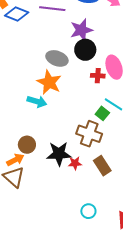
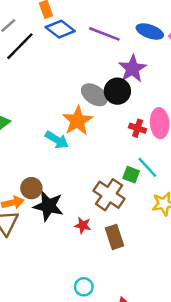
purple star: (81, 30) -> (132, 69), turned -30
black circle: (85, 50) -> (117, 91), moved
green square: (102, 113) -> (131, 175), turned -32
black star: (59, 154) -> (48, 206), moved

